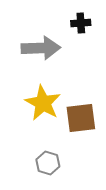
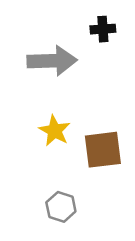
yellow star: (43, 103) -> (55, 131), size x0.7

